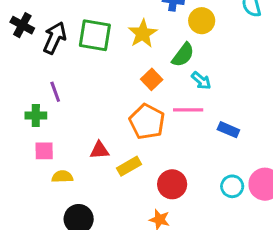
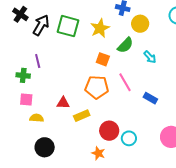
orange square: (152, 79) -> (103, 59), turned -32
cyan arrow: (201, 81) -> (150, 57), moved
pink line: (188, 110) -> (125, 82), turned 54
orange pentagon: (147, 122) -> (97, 87), turned -30
cyan circle: (232, 186) -> (129, 138), moved

